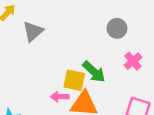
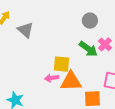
gray triangle: (33, 31) -> (25, 30), turned -30
green arrow: (94, 72) -> (88, 49), moved

